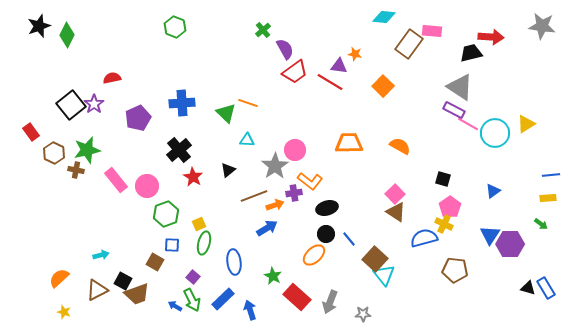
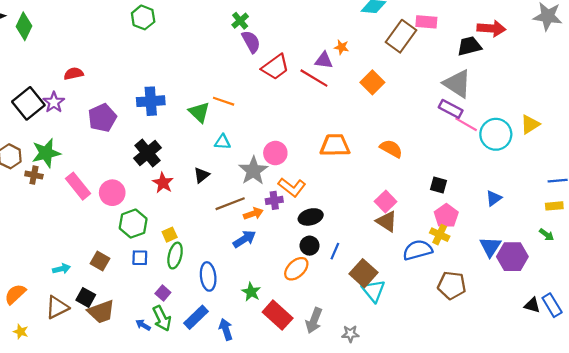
purple semicircle: (285, 49) -> (251, 42), moved
blue line: (349, 239) -> (335, 251), turned 63
brown square: (155, 262) -> (100, 261), moved

